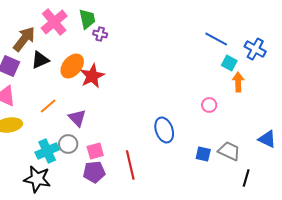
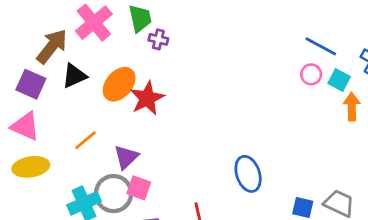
pink circle: (209, 105) -> (311, 74), moved
purple triangle: (77, 118) -> (126, 157), turned 30
gray circle: (68, 144) -> (114, 194), size x1.4
pink square: (95, 151) -> (139, 188), moved, turned 36

